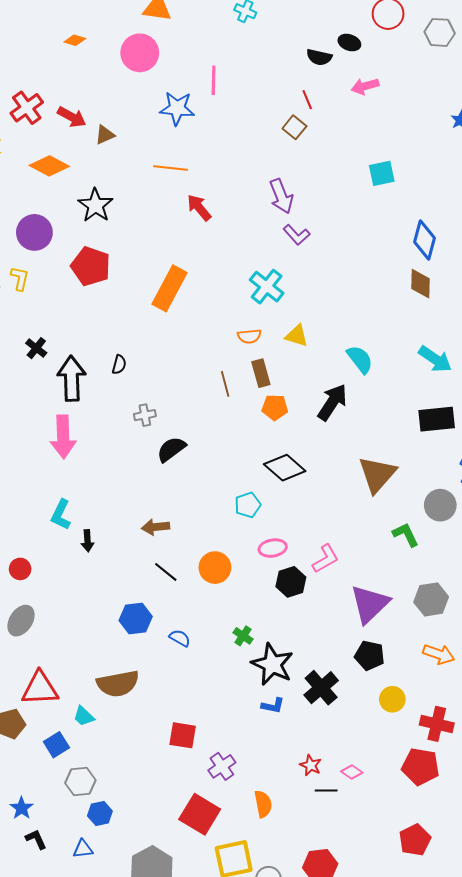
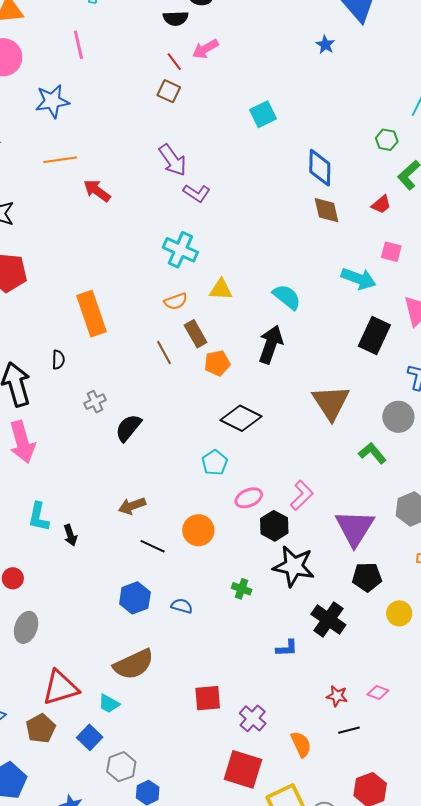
pink line: (214, 80) -> (78, 45), moved
pink arrow: (365, 86) -> (205, 49), moved
orange rectangle: (170, 288) -> (91, 314), moved, turned -33
black rectangle: (437, 419) -> (374, 336), turned -45
black star: (272, 664) -> (294, 566), moved
black line: (326, 790) -> (349, 730), moved

